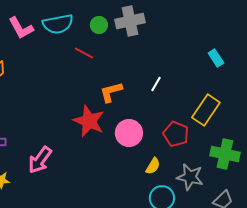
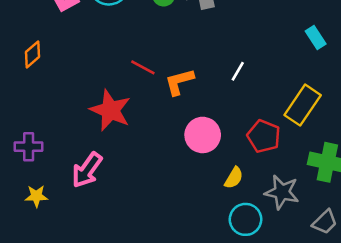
red line: (84, 53) -> (143, 67), moved
red star: (89, 121) -> (110, 110), moved

